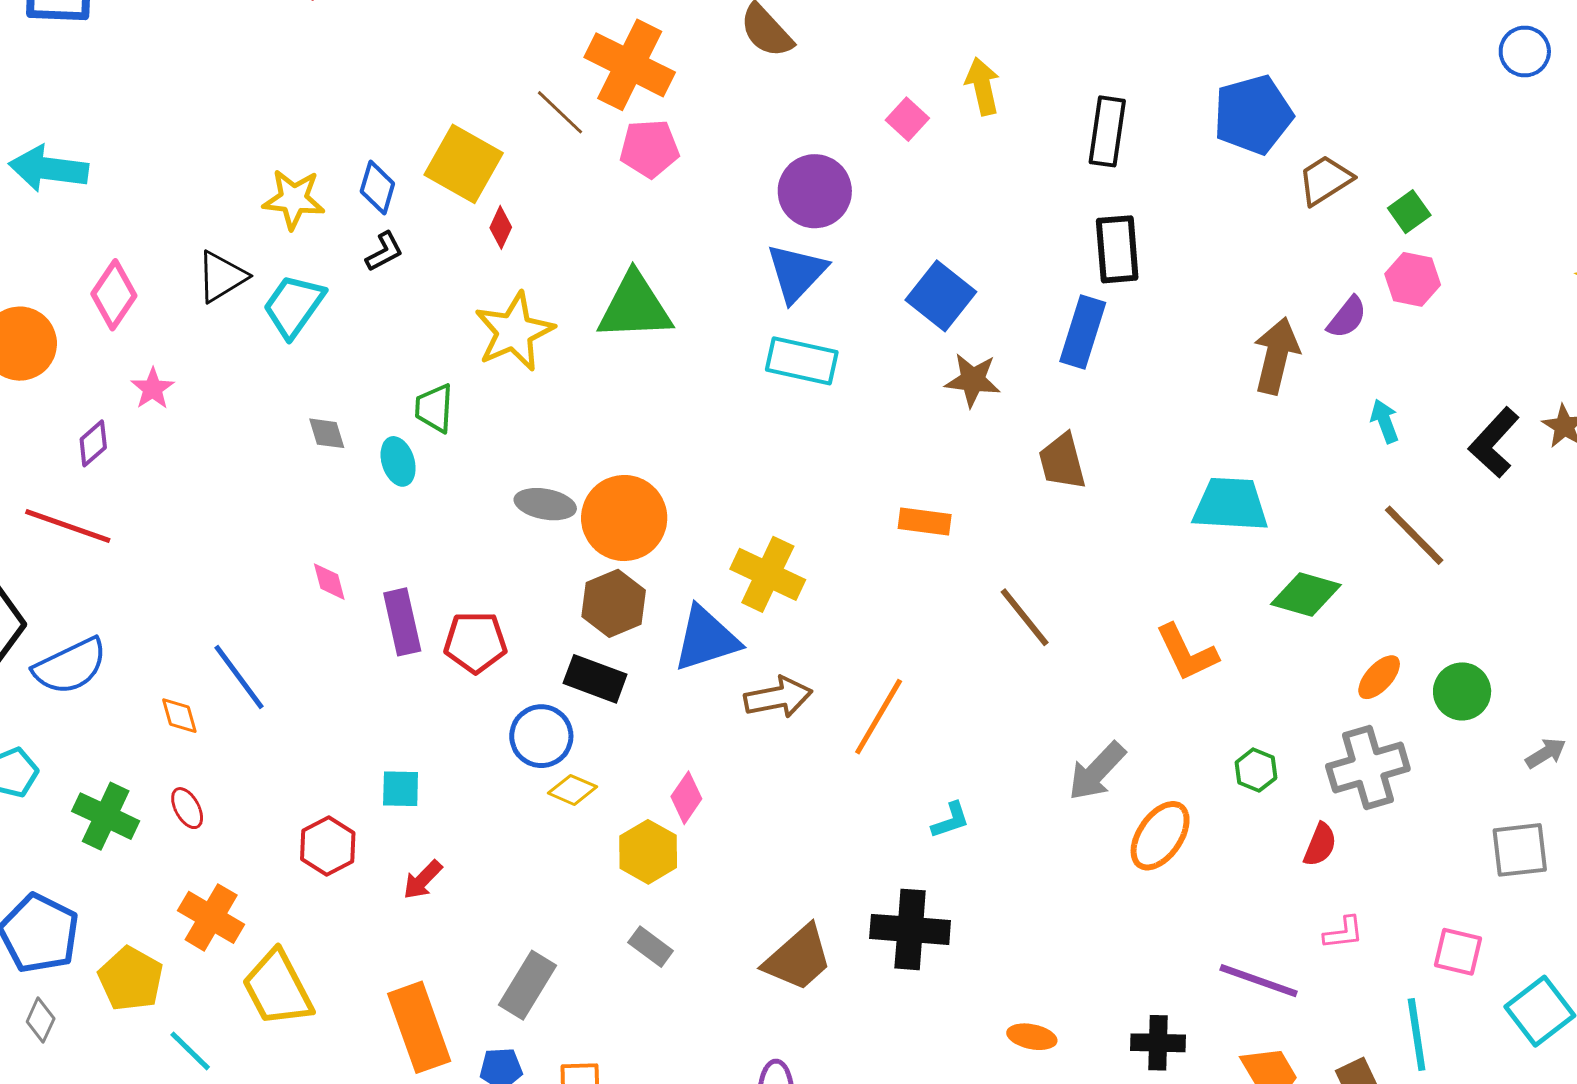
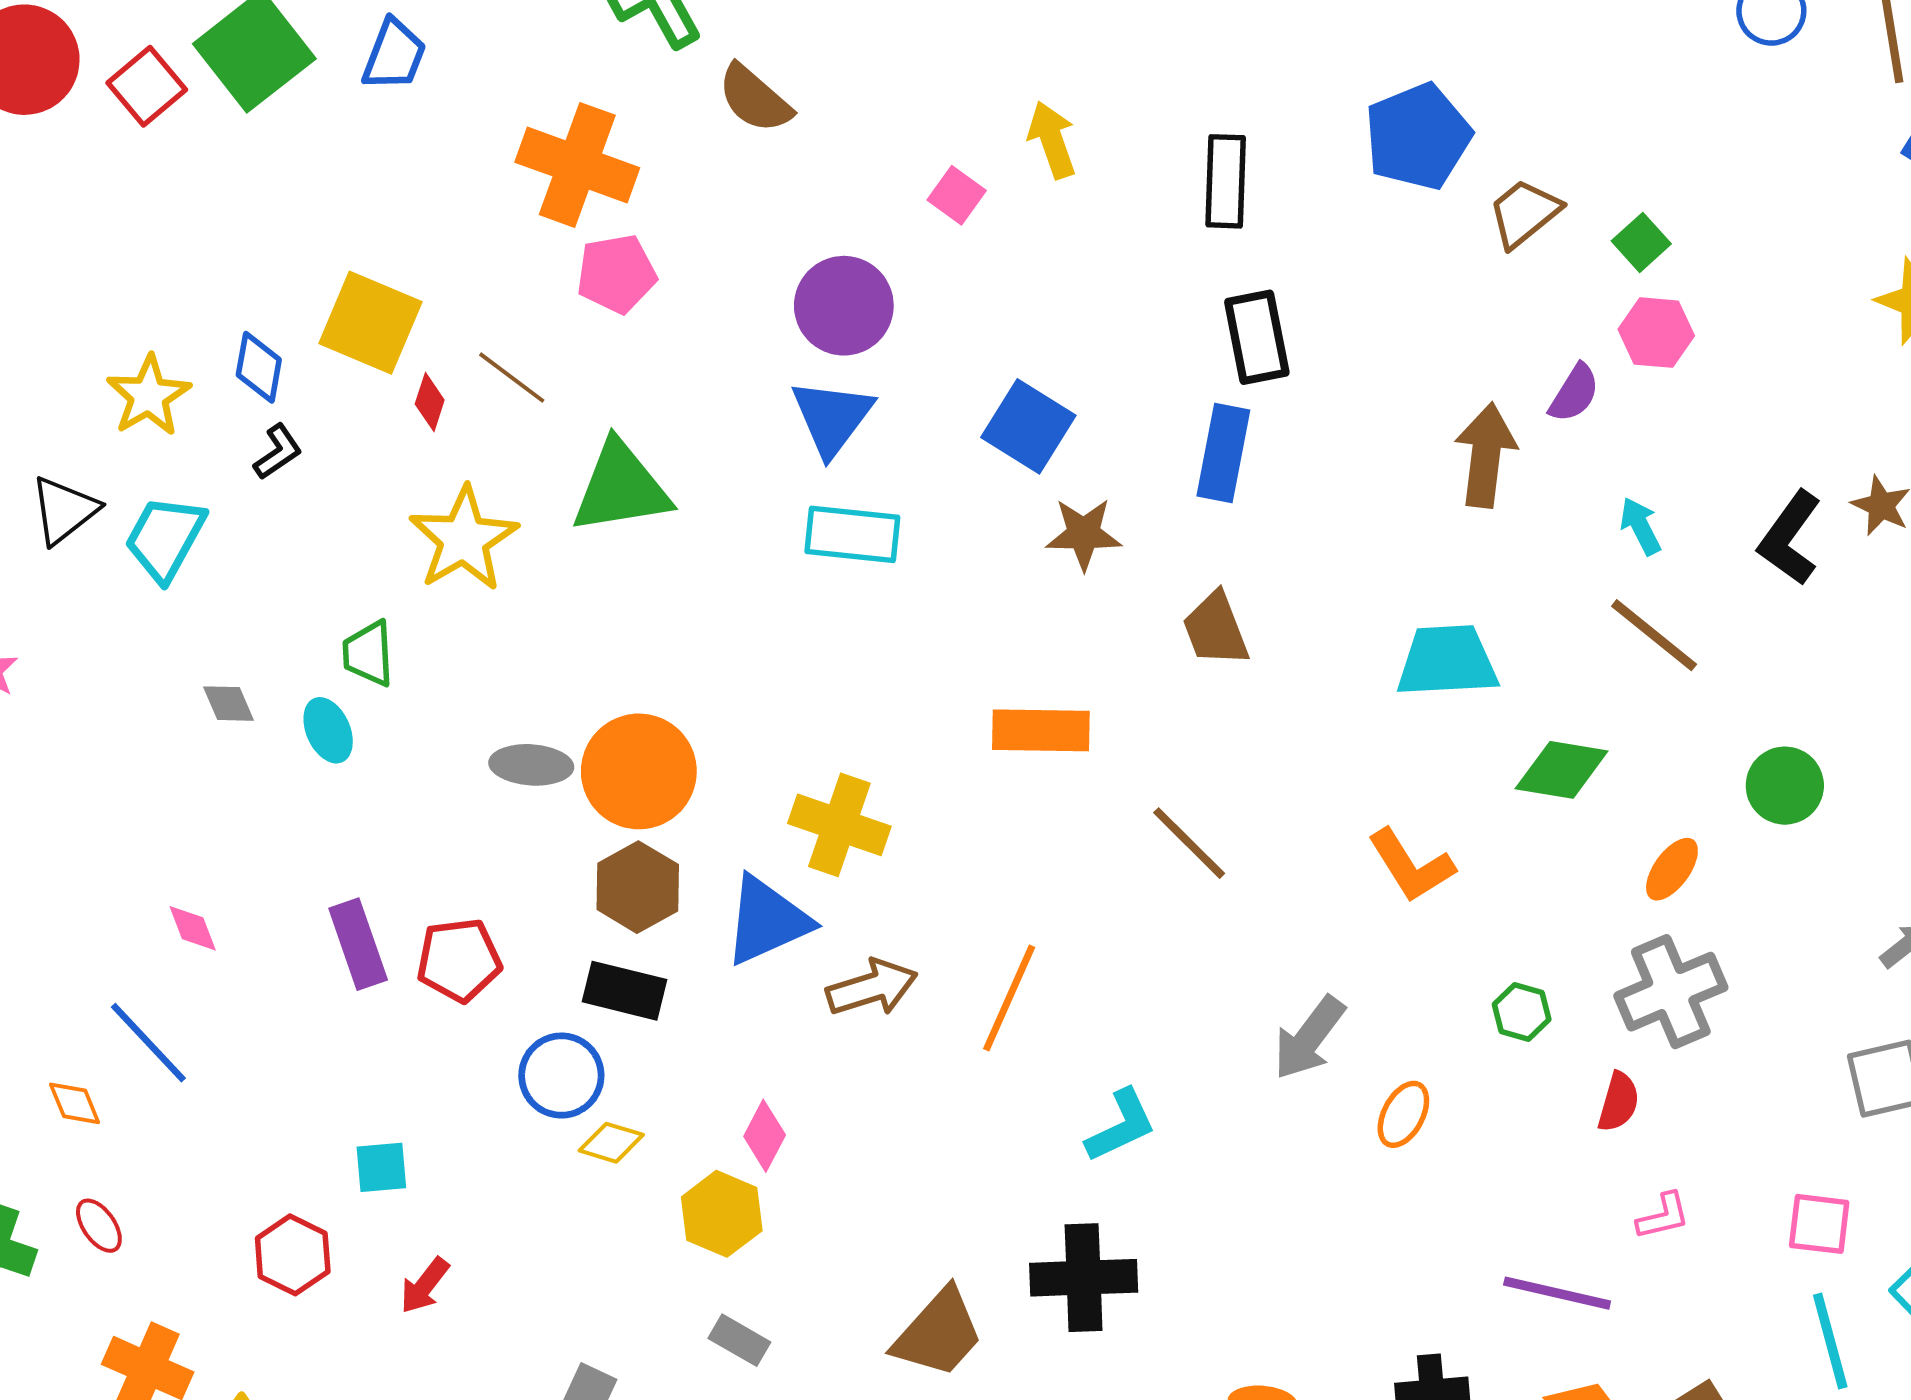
brown line: (560, 112) -> (512, 378), moved
yellow star: (294, 199) -> (149, 396), turned -30
orange rectangle: (925, 522) -> (1041, 730), size x1.4
brown line: (1414, 535) -> (1654, 635), moved
pink diamond: (329, 582) -> (193, 928), moved
green circle: (1462, 691) -> (1785, 786), moved
cyan L-shape: (950, 820) -> (1121, 1126), size x1.4
orange ellipse: (1160, 836) -> (1403, 1114), size x0.7
cyan line: (1417, 1035) -> (1830, 1341), moved

